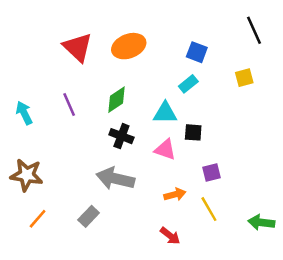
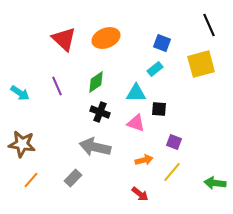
yellow square: (244, 78) -> (201, 64), size x1.8
cyan arrow: (24, 113) -> (20, 93), turned 150
purple square: (211, 173) -> (174, 142), turned 35
yellow line: (209, 209) -> (172, 172), turned 70

